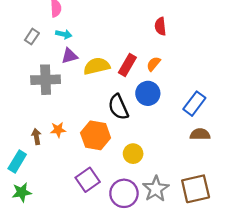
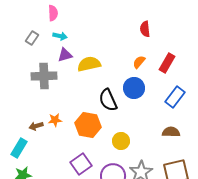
red rectangle: (127, 65) -> (167, 63), moved
brown semicircle: (200, 134) -> (171, 132), moved
brown arrow: (36, 137) -> (36, 126), turned -96

